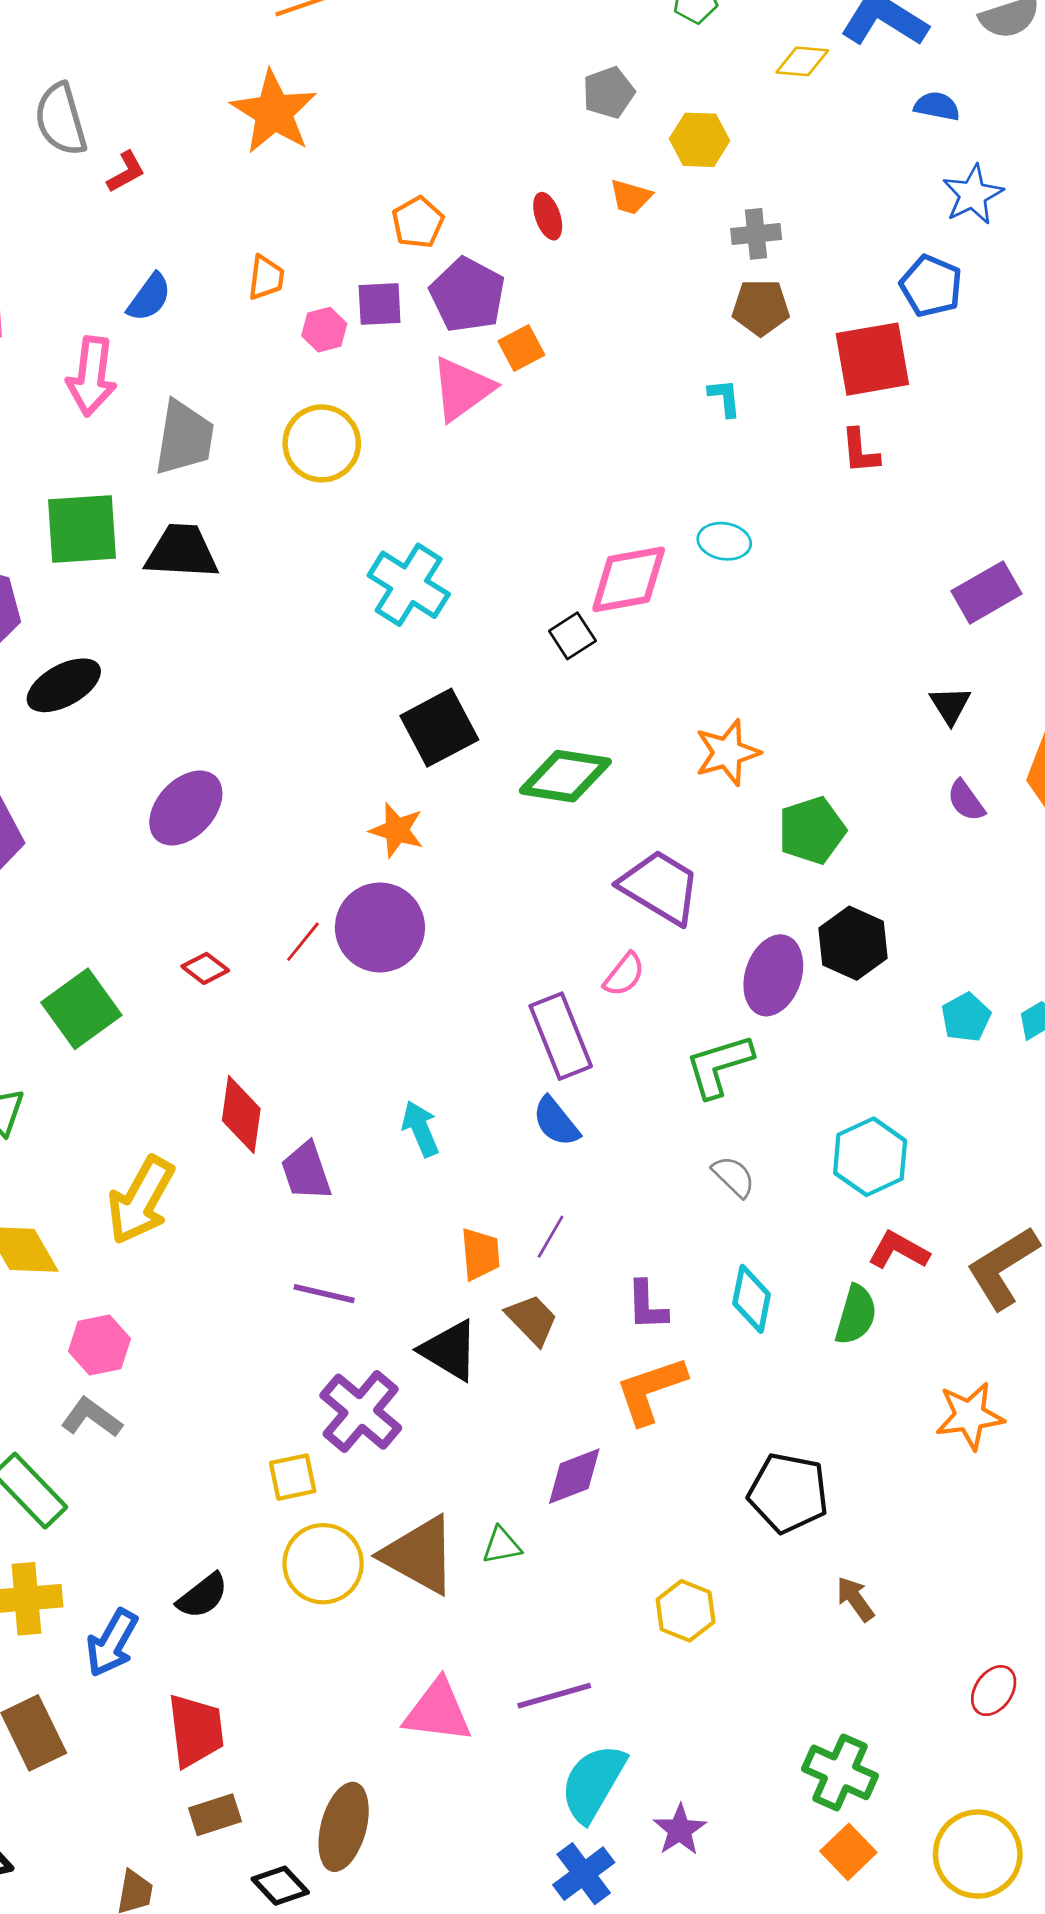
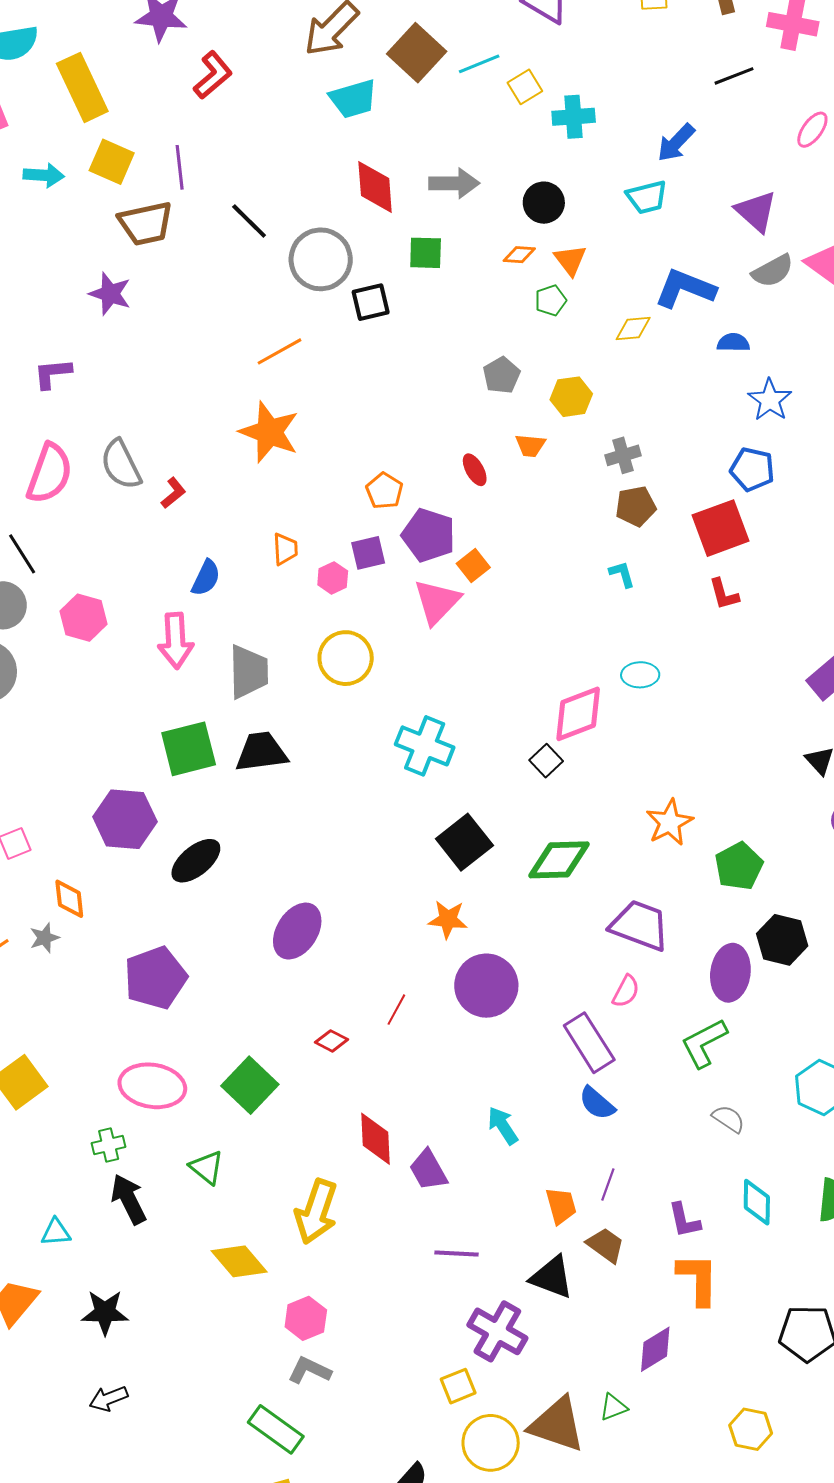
purple circle: (380, 927) -> (486, 986), moved
orange L-shape: (651, 1390) -> (698, 1279), turned 120

